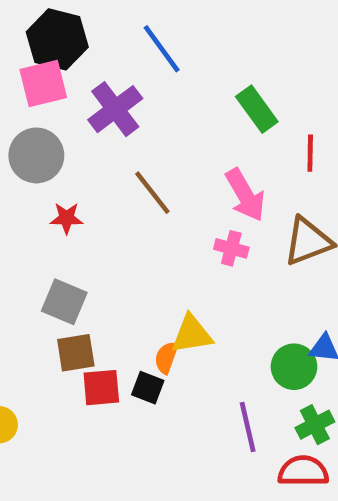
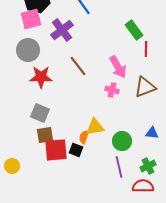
green rectangle: (257, 109) -> (134, 30), moved
red star: (67, 218) -> (41, 77), size x1.6
green circle: (294, 367) -> (122, 141), moved
red square: (101, 388) -> (56, 150), size x1.4

